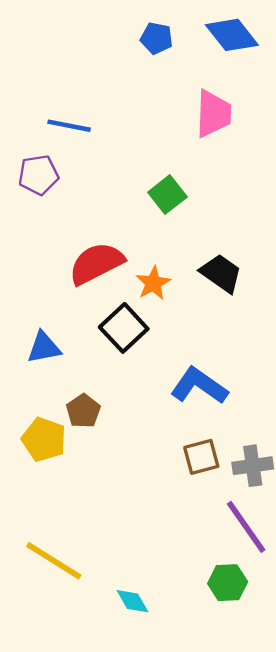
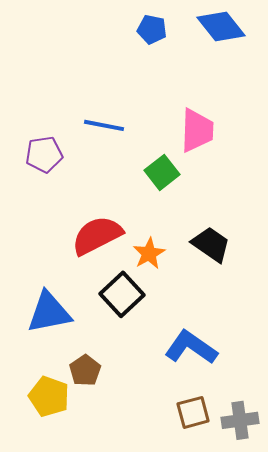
pink trapezoid: (213, 114) -> (197, 130), moved
blue line: (69, 126) -> (104, 125), moved
blue triangle: (44, 348) -> (49, 312), size x1.4

